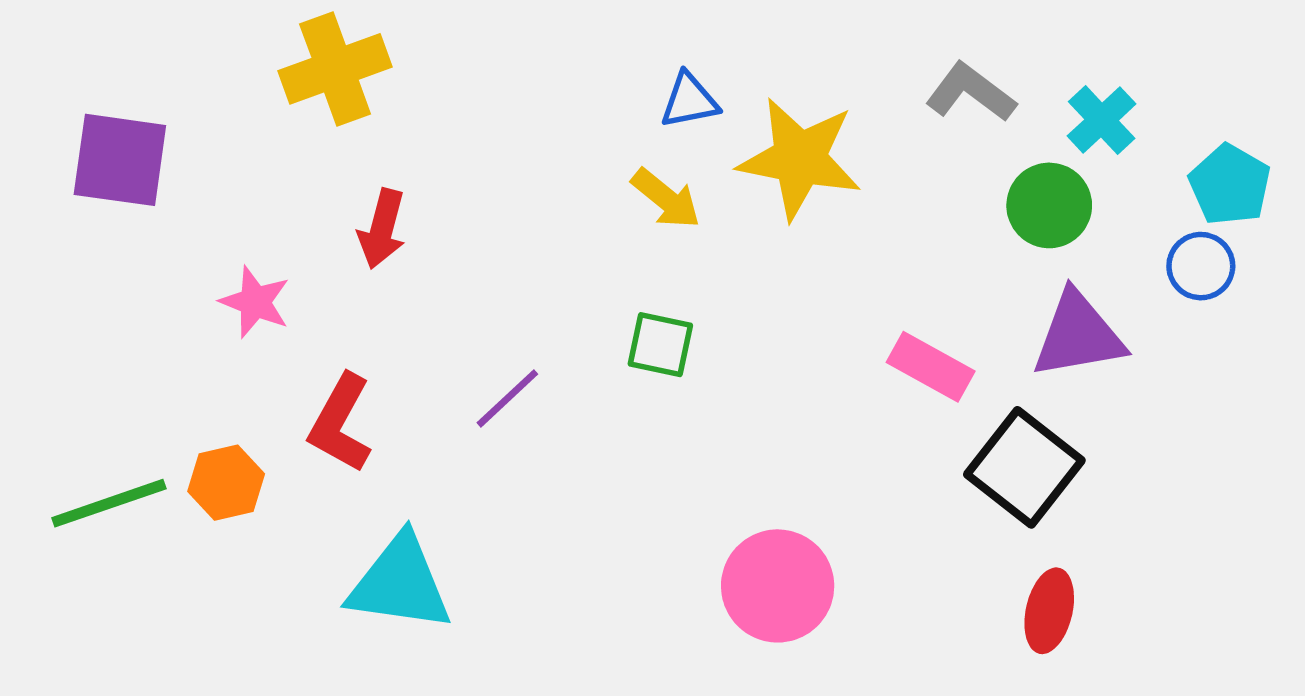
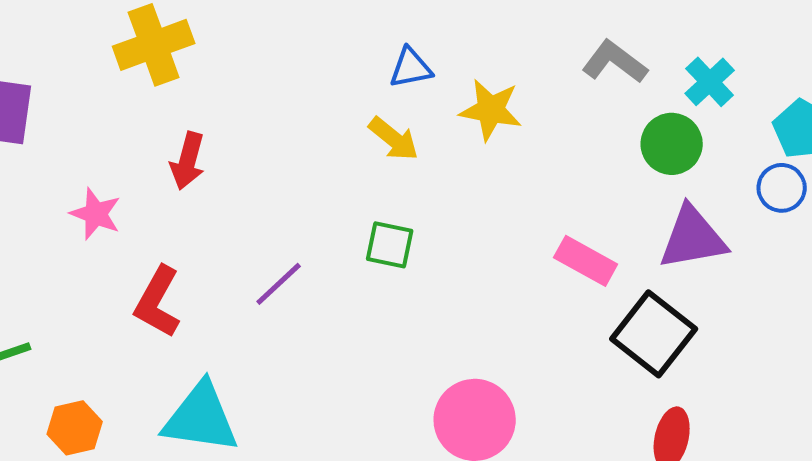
yellow star: (800, 159) -> (491, 110), size x0.7
orange hexagon: (226, 483) -> (75, 428), moved

